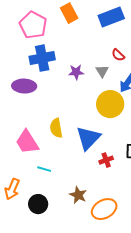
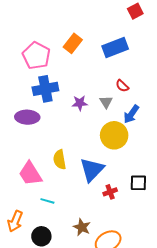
orange rectangle: (69, 13) -> (73, 43), turned 66

